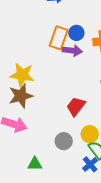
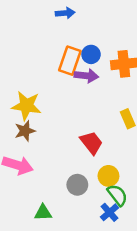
brown star: (21, 96) -> (25, 131), size x0.7
red trapezoid: (76, 106) -> (91, 143), turned 105

